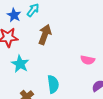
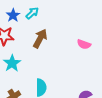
pink semicircle: (88, 60) -> (84, 44), moved

